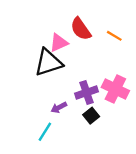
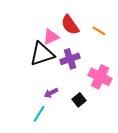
purple cross: (86, 92) -> (70, 59), moved

